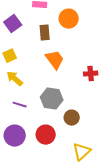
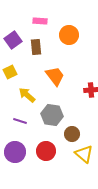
brown rectangle: (45, 33) -> (36, 47), moved
yellow arrow: (15, 79) -> (27, 95), moved
yellow triangle: (82, 152) -> (84, 154), moved, turned -36

